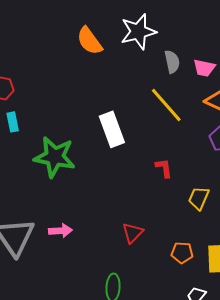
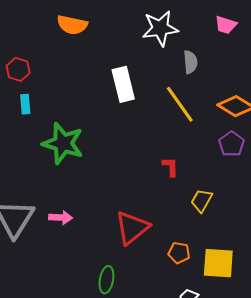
orange semicircle: (90, 41) -> (72, 25), moved, turned -48
pink trapezoid: (204, 68) -> (226, 25), moved
white rectangle: (112, 129) -> (123, 84), moved
red triangle: (133, 233) -> (132, 228), size x1.6

